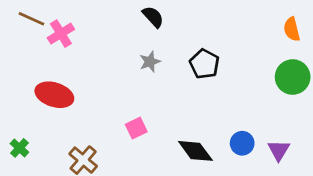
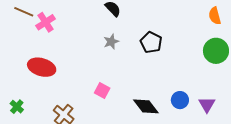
pink square: (136, 128) -> (102, 90), turned -35

